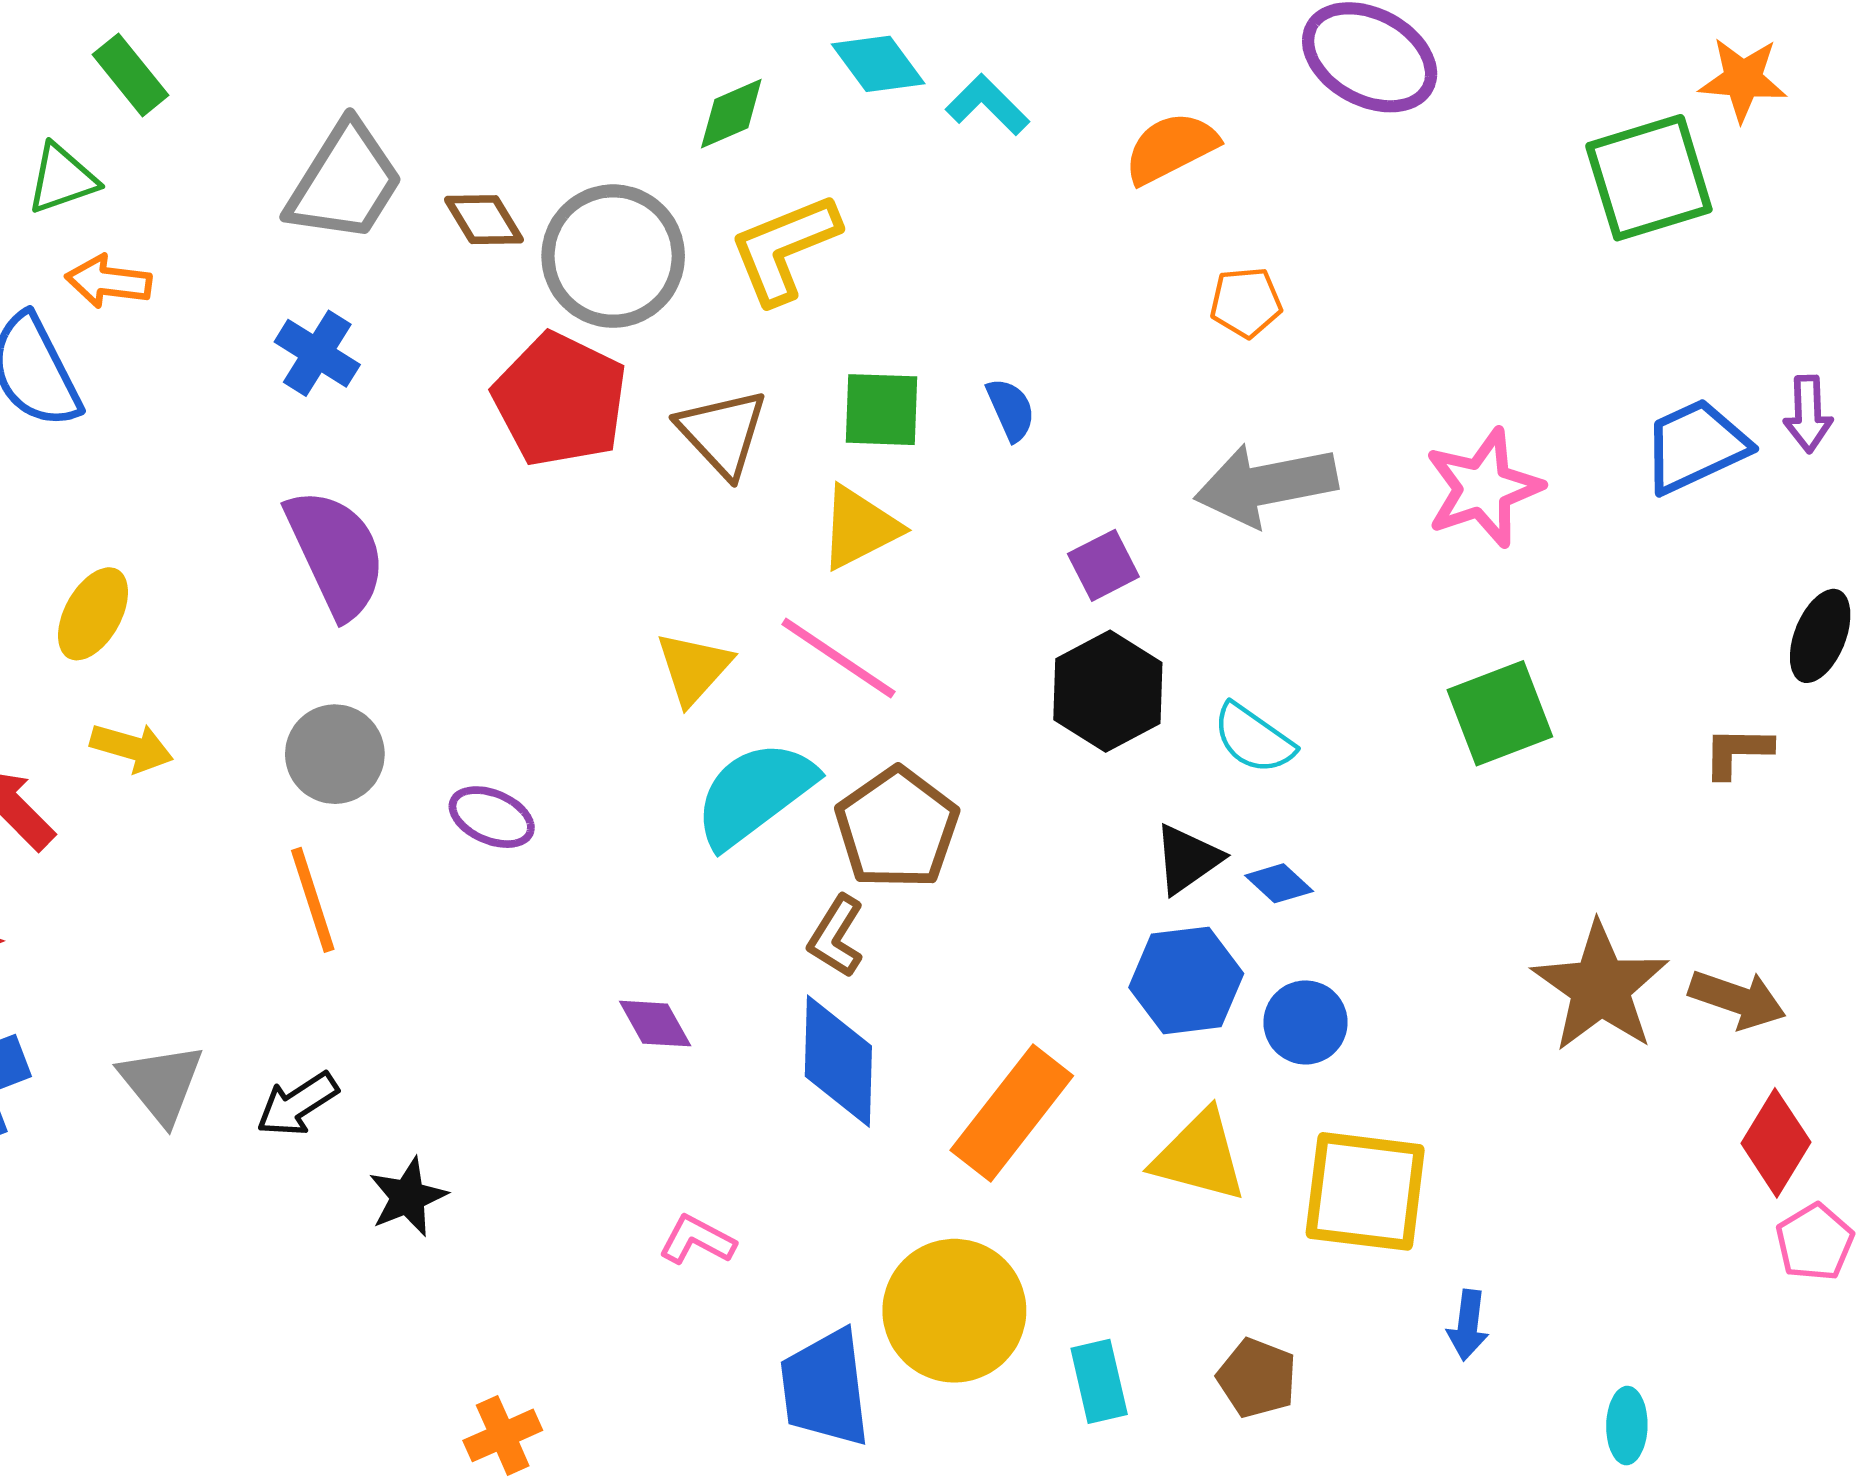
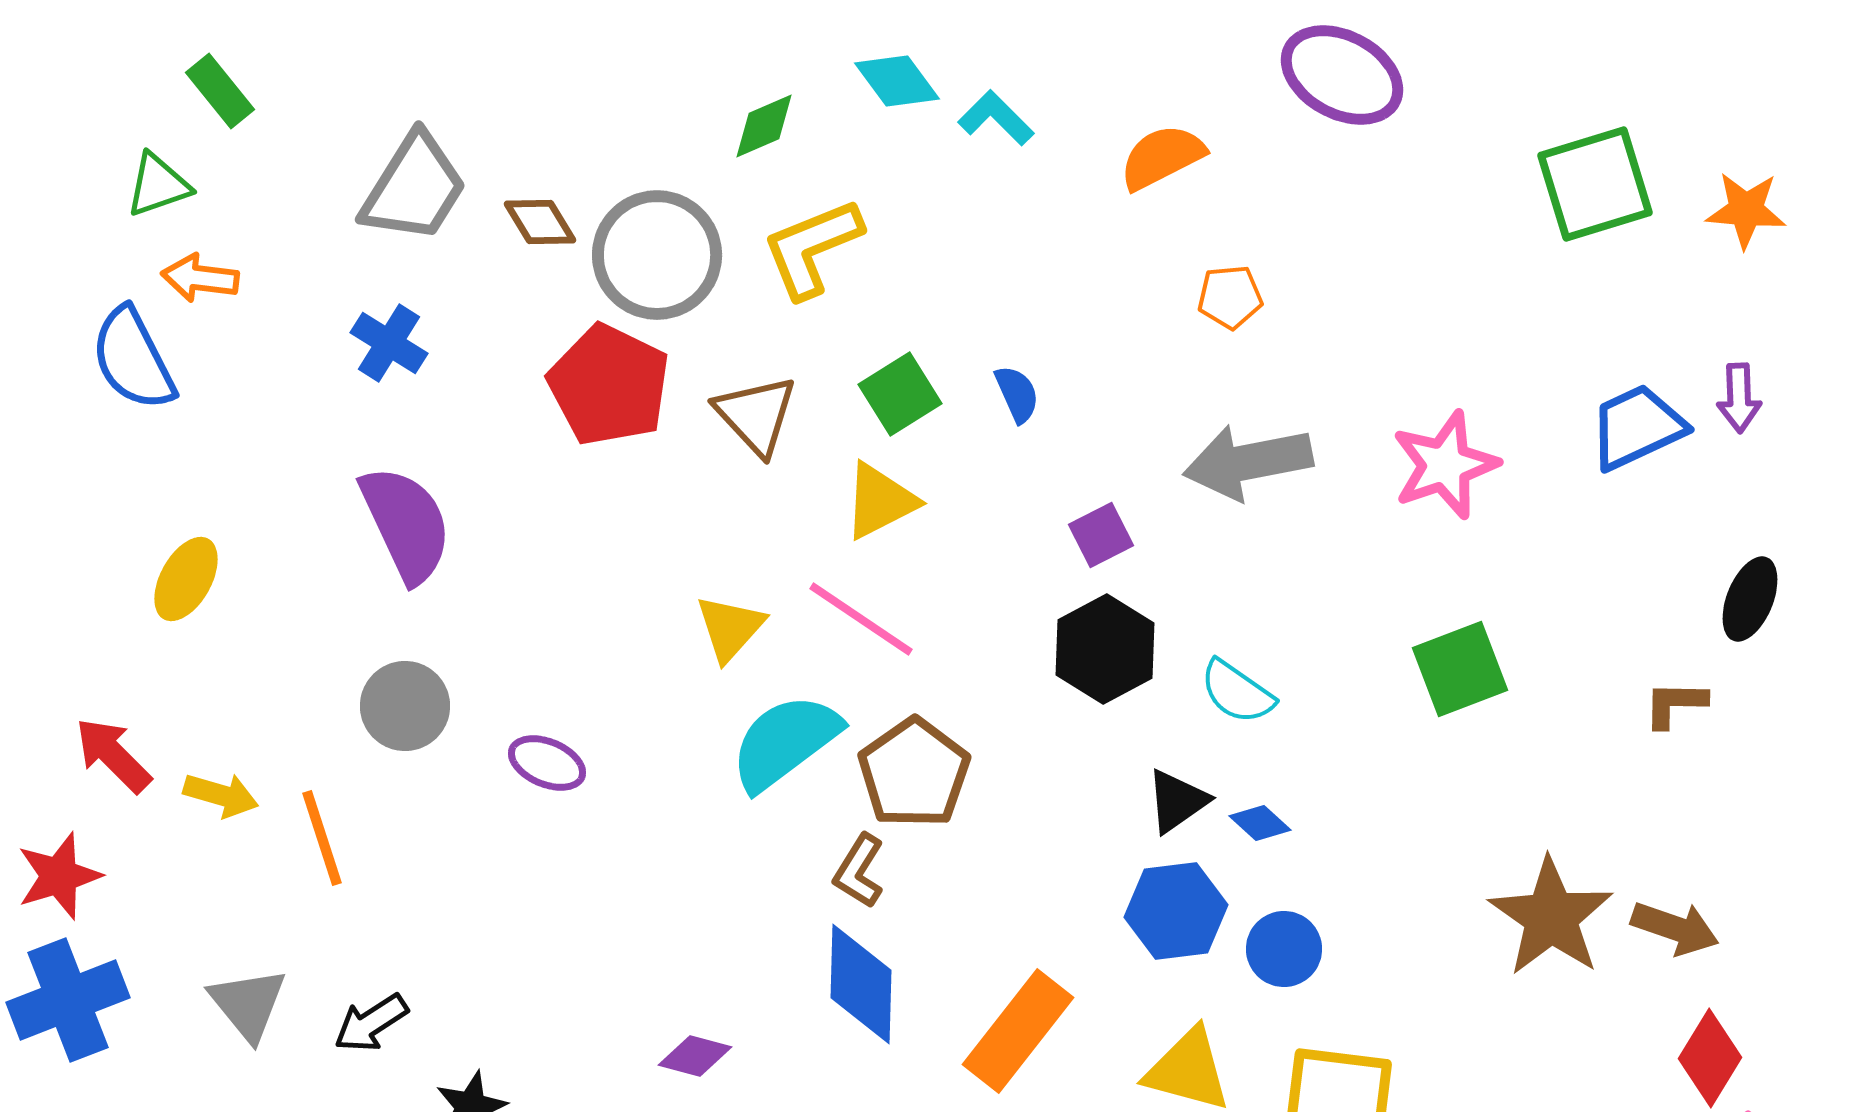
orange star: (1743, 79) -> (1746, 210), moved
green square: (881, 410) -> (900, 394), turned -34
yellow arrow: (132, 747) -> (221, 795), moved
orange line: (313, 900) -> (322, 838), moved
purple diamond: (655, 1024) -> (695, 1056), moved, turned -46

